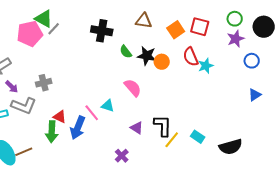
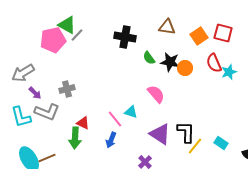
blue arrow: (78, 128) -> (111, 140), moved, size x0.7
purple triangle: (137, 128) -> (160, 134), size x1.6

